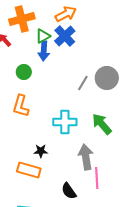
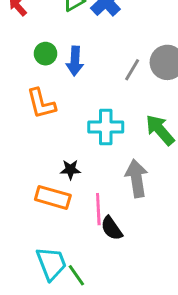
blue arrow: (44, 51) -> (75, 61), moved
orange L-shape: (21, 106) -> (41, 104), turned -30
pink line: (97, 178) -> (98, 209), moved

